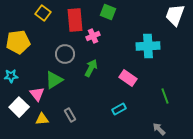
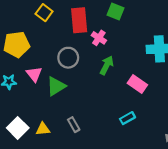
pink cross: (93, 36) -> (99, 38), turned -32
green arrow: (91, 68) -> (107, 65), moved
pink triangle: (37, 94) -> (34, 74), moved
white square: (19, 107) -> (18, 128), moved

